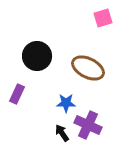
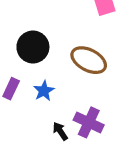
blue star: (66, 103) -> (44, 91), moved, turned -30

